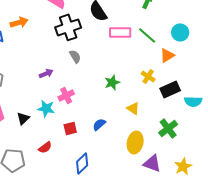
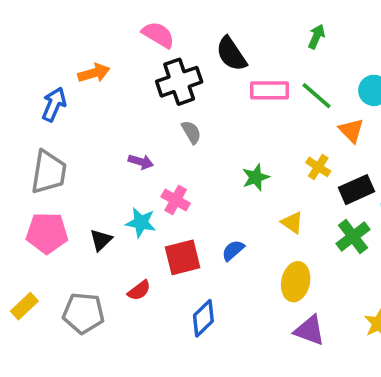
orange triangle: (167, 55) -> (351, 130), turned -42
purple arrow: (46, 73) -> (141, 162), turned 40
pink cross: (66, 95) -> (176, 200), turned -35
red square: (70, 128) -> (183, 257), size x1.5
green cross: (168, 128) -> (353, 236), moved
purple triangle: (152, 163) -> (310, 330), moved

